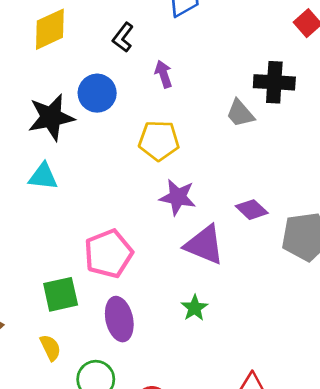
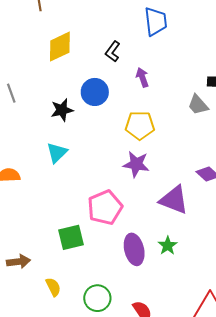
black star: (51, 117) -> (62, 110), size x0.7
cyan triangle: (43, 176) -> (57, 153), turned -50
purple star: (178, 197) -> (136, 164), moved
purple ellipse: (119, 319) -> (134, 249), moved
yellow semicircle: (50, 348) -> (53, 287), moved

